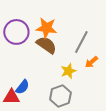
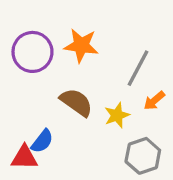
brown semicircle: (46, 45) -> (76, 102), moved
gray hexagon: (60, 96) -> (143, 156), moved

